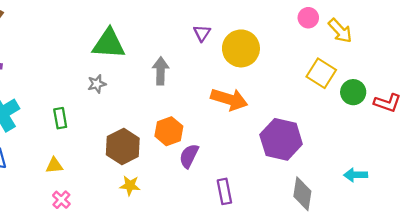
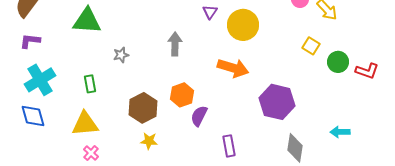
green triangle: (109, 44) -> (87, 21), moved
yellow square: (321, 73) -> (311, 46), size x0.7
yellow triangle: (54, 165) -> (85, 124), size x1.8

